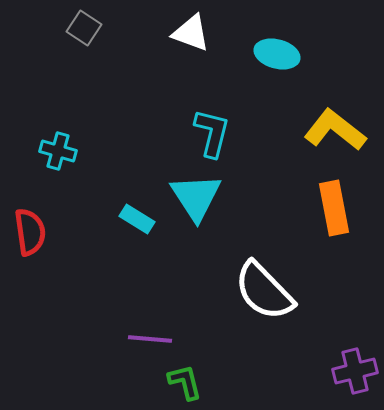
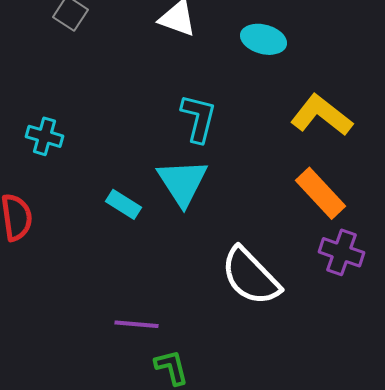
orange rectangle: (334, 208) -> (320, 193), turned -32
purple cross: (355, 371) -> (342, 252), moved, turned 33

